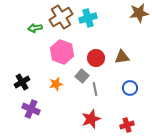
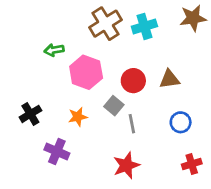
brown cross: (61, 17) -> (106, 24), moved
cyan cross: (88, 18) -> (144, 26), moved
green arrow: (35, 28) -> (54, 50), moved
purple cross: (31, 109) -> (57, 151), moved
red cross: (127, 125) -> (192, 164), moved

